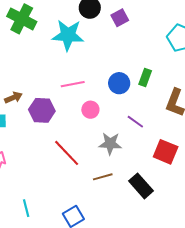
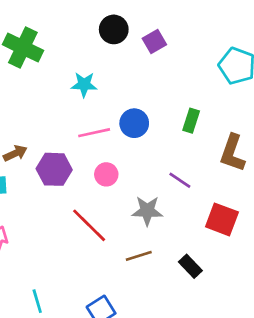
cyan star: (68, 35) -> (84, 85), moved, size x0.6
blue circle: (119, 83) -> (134, 123), moved
pink circle: (90, 110) -> (106, 174), moved
black rectangle: (141, 186) -> (190, 266), size x0.7

